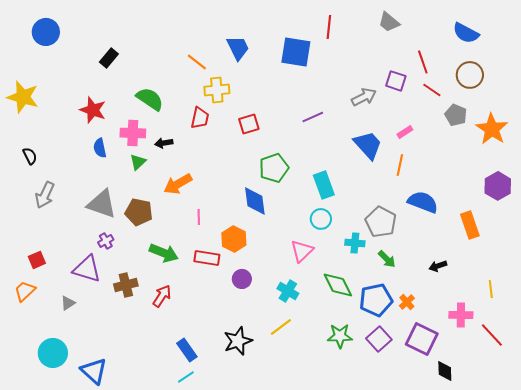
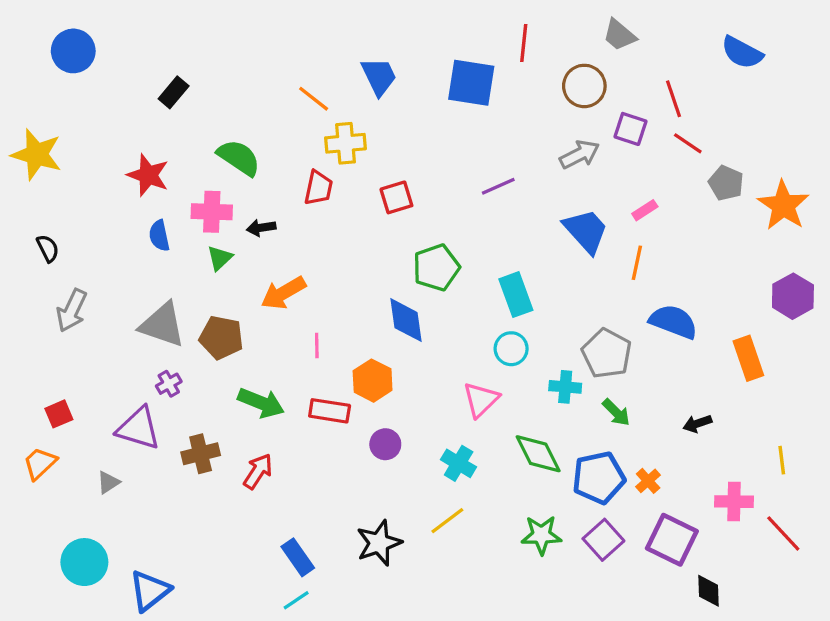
brown circle: (470, 75) -> (584, 86), moved
blue triangle: (94, 371) -> (150, 591), turned 40

